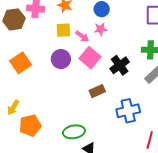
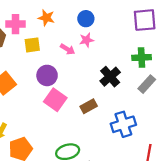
yellow square: (63, 30) -> (32, 45), moved
pink square: (90, 58) -> (55, 100), moved

